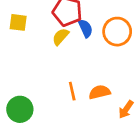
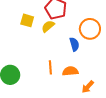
yellow square: (18, 22) -> (27, 20), moved
blue semicircle: (85, 28) -> (74, 44), moved

